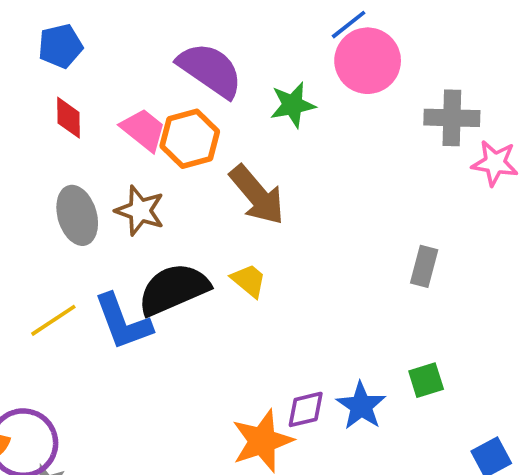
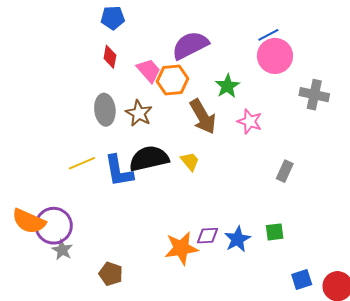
purple semicircle: (210, 70) -> (190, 45), turned -72
green star: (293, 105) -> (227, 86), moved, turned -30
pink star: (495, 163) -> (250, 121), moved

